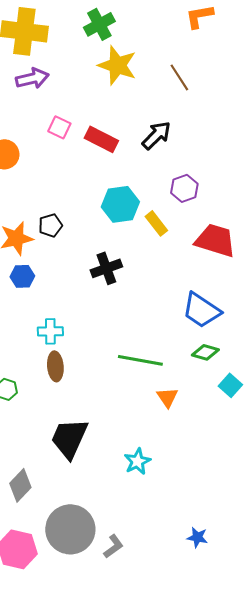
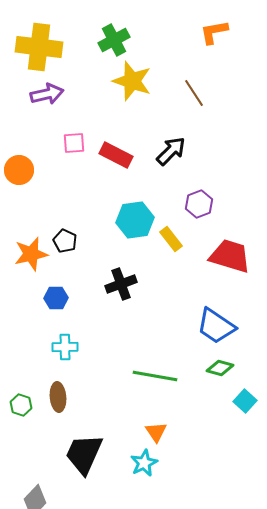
pink square: (59, 127) -> (74, 143), turned -30
black pentagon: (50, 225) -> (65, 241), turned -30
blue hexagon: (22, 276) -> (56, 298), moved
brown ellipse: (55, 366) -> (58, 397), moved
orange triangle: (167, 397) -> (156, 432), moved
cyan star: (137, 461) -> (144, 463), moved

